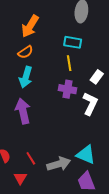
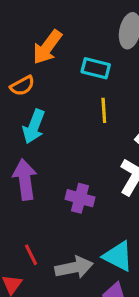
cyan rectangle: (73, 42) -> (96, 68), moved
orange semicircle: (25, 52) -> (22, 86), moved
purple cross: (68, 89) -> (80, 198), moved

